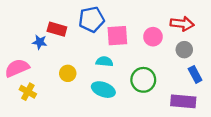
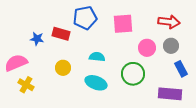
red rectangle: (57, 29) -> (61, 34), moved
pink square: (117, 36) -> (123, 24), moved
pink circle: (153, 37) -> (147, 48), moved

